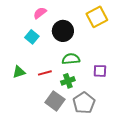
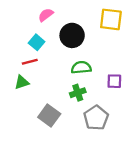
yellow square: (97, 17) -> (111, 19), turned 35
red line: (45, 73) -> (30, 62), moved
gray square: (55, 101) -> (49, 116), moved

